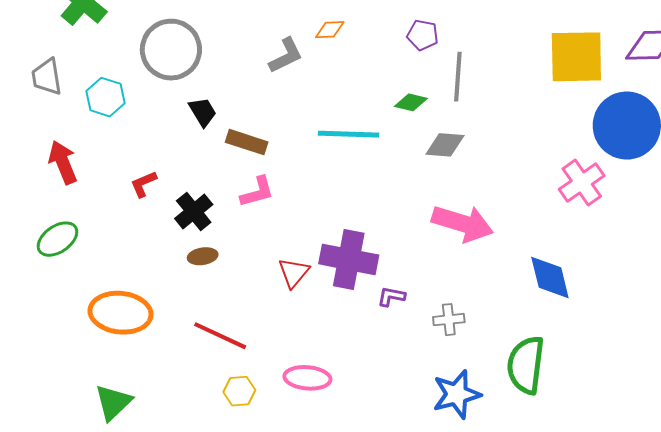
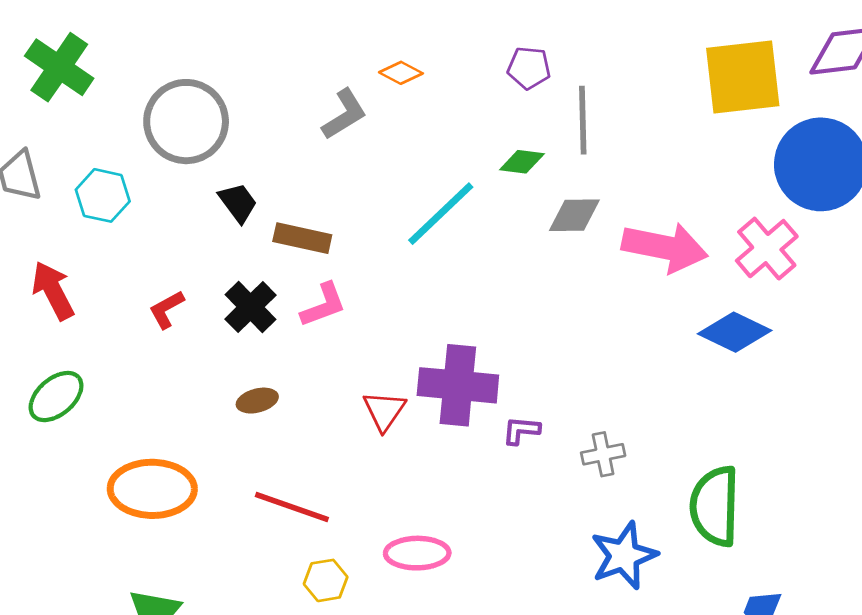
orange diamond: (330, 30) -> (401, 73), turned 36
cyan line: (348, 134) -> (441, 214), turned -40
black cross: (194, 212) -> (250, 307), moved
pink arrow: (463, 223) -> (665, 247), moved
blue diamond: (550, 278) -> (735, 332), moved, turned -45

